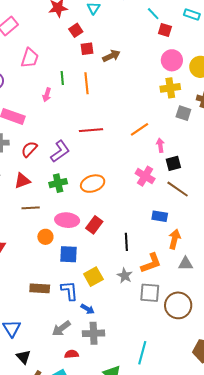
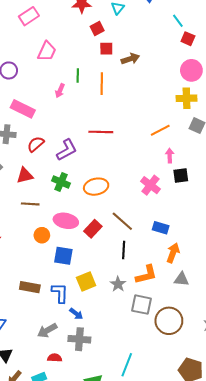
orange line: (140, 129) -> (160, 130), moved
green cross: (58, 183) -> (61, 182), turned 30
brown line: (178, 189) -> (122, 221), moved

